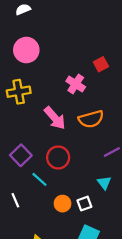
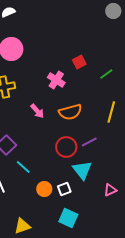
pink arrow: (55, 118) -> (37, 111), size x0.7
red circle: (58, 157) -> (66, 147), moved
cyan triangle: (104, 183) -> (82, 170), size x1.5

